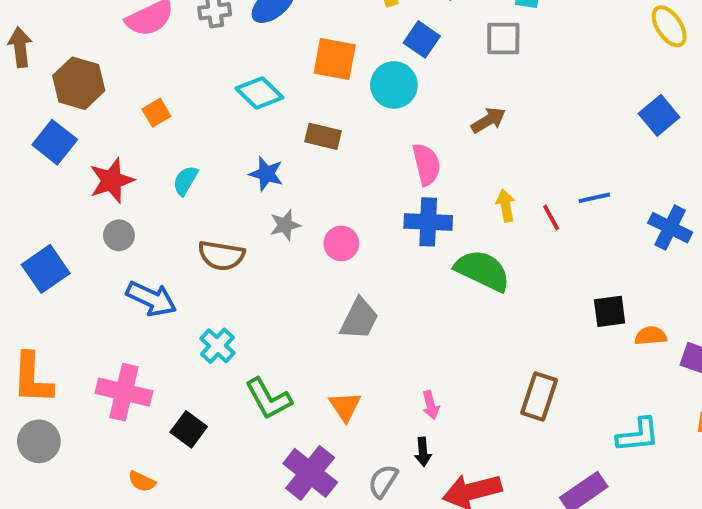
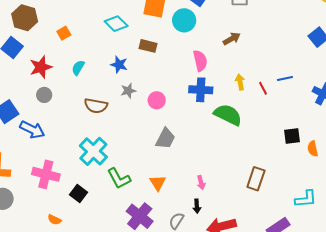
blue arrow: (151, 299) -> (32, 130), moved
orange semicircle: (651, 336) -> (313, 149), turned -98
cyan cross: (217, 346) -> (93, 151), size x1.6

